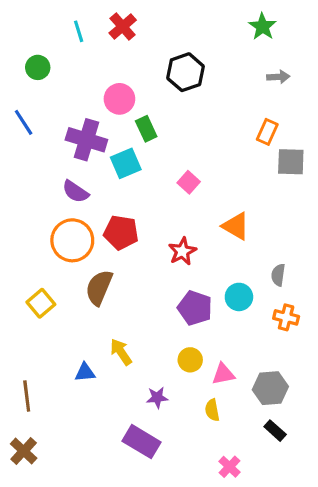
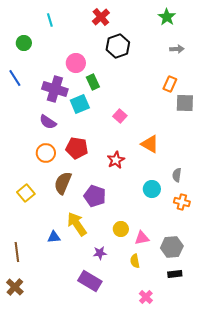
red cross: (123, 27) -> (101, 17), moved
orange circle: (72, 240) -> (46, 153), size x0.7
purple pentagon: (195, 308) -> (95, 196), moved
yellow arrow: (121, 352) -> (77, 224), size x1.4
black rectangle: (275, 431) -> (175, 274), turned -48

